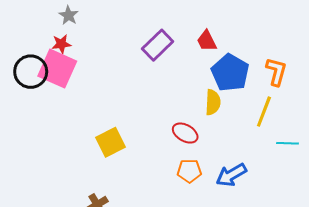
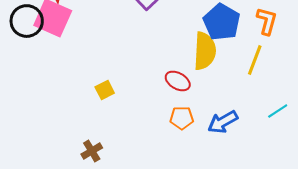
yellow semicircle: (213, 102) -> (205, 51), size x1.5
yellow square: (111, 142) -> (105, 90), size x0.7
cyan line: (288, 143) -> (278, 111), moved, turned -35

